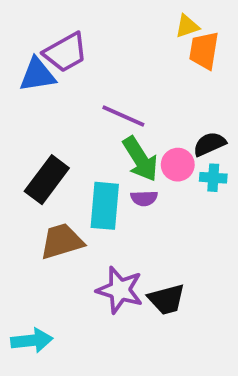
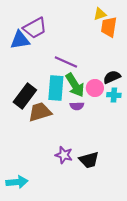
cyan rectangle: (105, 206) -> (56, 88), moved
brown trapezoid: (62, 241) -> (40, 112), moved
purple star: (120, 290) -> (64, 155), size x0.7

